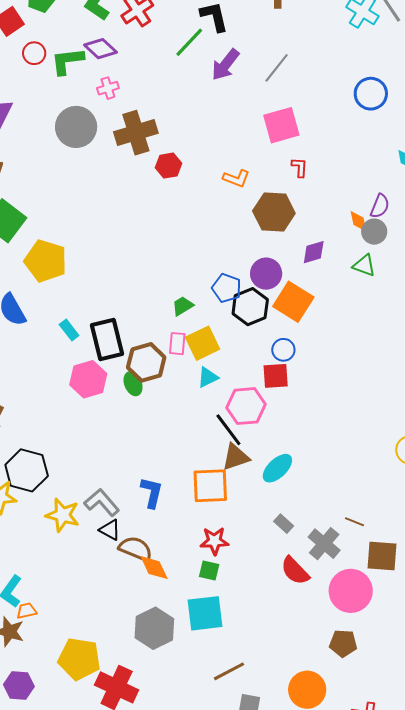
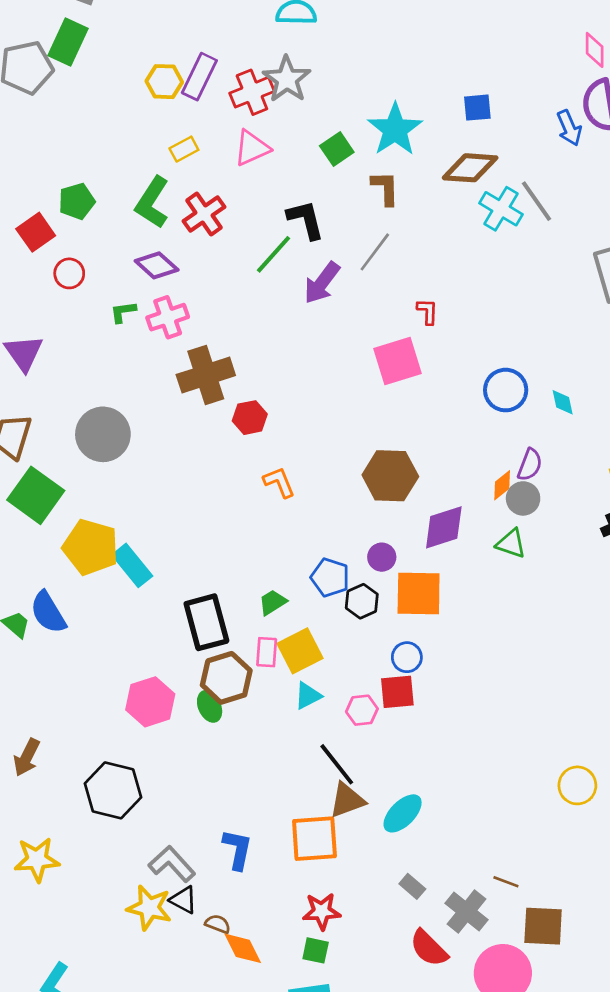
green L-shape: (67, 61) -> (123, 312), moved, size x0.6
gray line: (277, 68) -> (375, 252), moved
pink cross: (108, 88) -> (168, 317), size x1.4
blue circle: (371, 94) -> (506, 390), moved
gray circle: (76, 127) -> (103, 434), moved
red L-shape: (300, 167) -> (427, 311), moved
orange L-shape: (236, 178) -> (279, 482), moved, turned -132
orange diamond: (359, 221) -> (502, 485), turned 65
purple diamond: (314, 252) -> (444, 527), size x1.4
purple circle: (266, 274) -> (382, 557), size x0.7
orange square: (293, 302) -> (419, 593), turned -30
black hexagon: (250, 307) -> (362, 601), size x0.7
cyan rectangle: (69, 330) -> (132, 565), moved, size x1.5
black rectangle: (107, 340) -> (206, 622), moved
pink hexagon: (246, 406) -> (362, 710), moved, size x0.6
black hexagon: (27, 470) -> (113, 790), moved
yellow star: (63, 515) -> (149, 908), moved
brown semicircle: (136, 549) -> (218, 924), size x0.6

